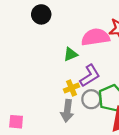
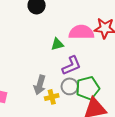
yellow cross: (71, 88) -> (52, 97), moved
gray arrow: (67, 111) -> (40, 85), moved

